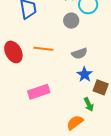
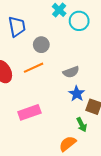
gray circle: (71, 21) -> (41, 45), moved
orange line: (43, 49) -> (34, 68), turned -30

